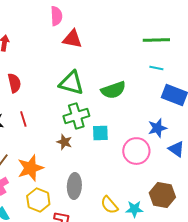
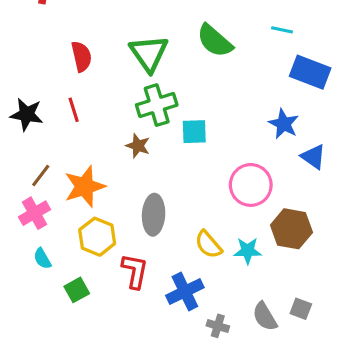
red semicircle: (14, 83) -> (81, 56), moved
green triangle: (71, 83) -> (149, 53), turned 40
green semicircle: (113, 90) -> (215, 41), moved, turned 60
blue star: (157, 128) -> (284, 124), turned -30
pink circle: (136, 151) -> (251, 185), moved

